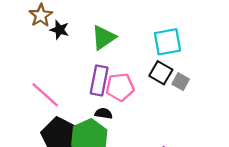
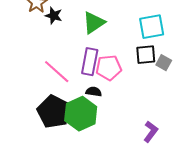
black square: (161, 73) -> (146, 55), turned -35
pink line: (45, 95) -> (57, 72), moved

